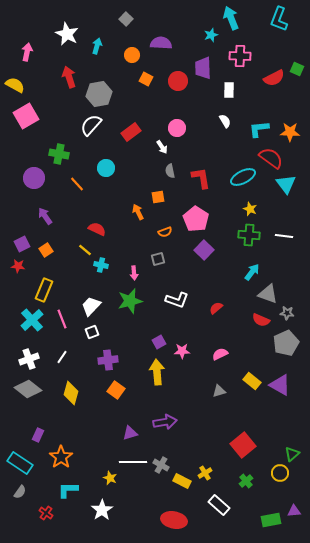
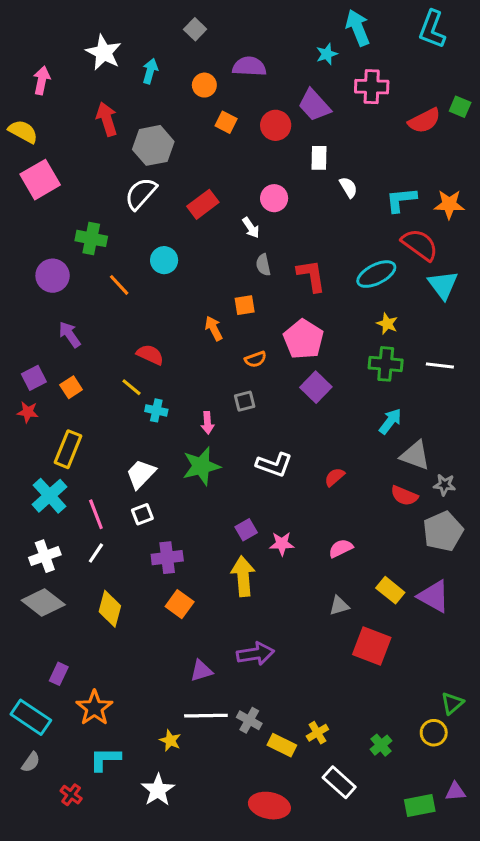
purple trapezoid: (203, 68) -> (314, 105), turned -40
white rectangle: (229, 90) -> (319, 158), moved
pink line: (62, 319) -> (96, 514), moved
red square: (243, 445) -> (372, 646), moved, turned -30

